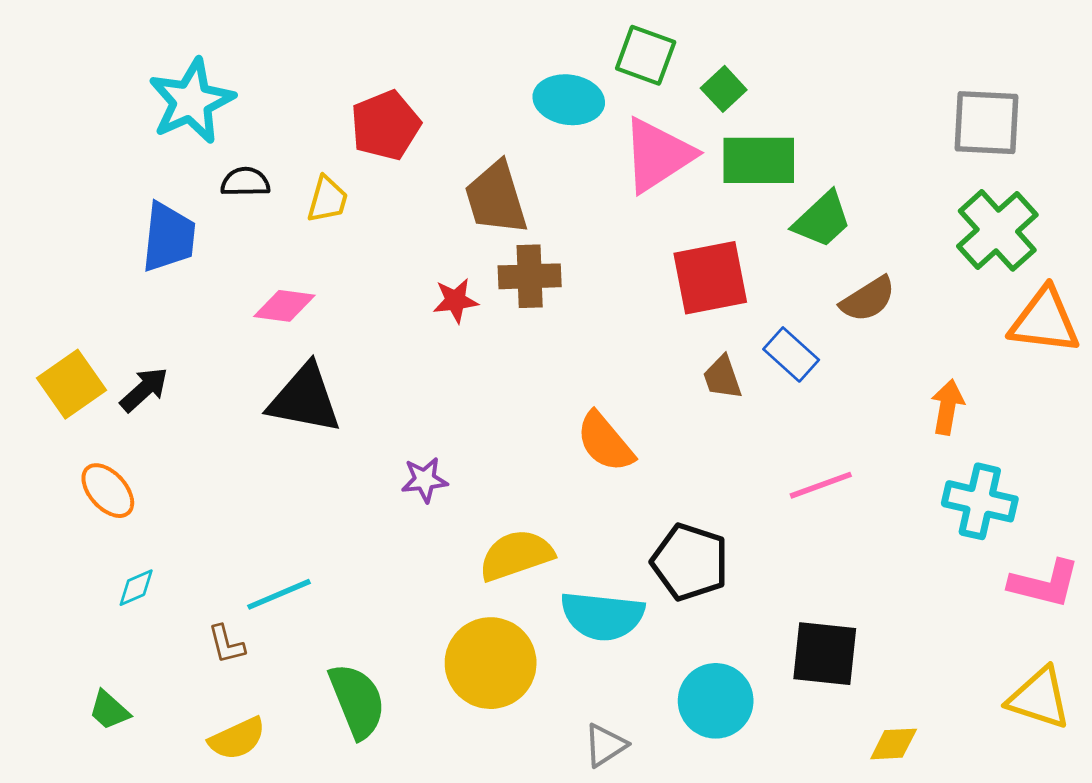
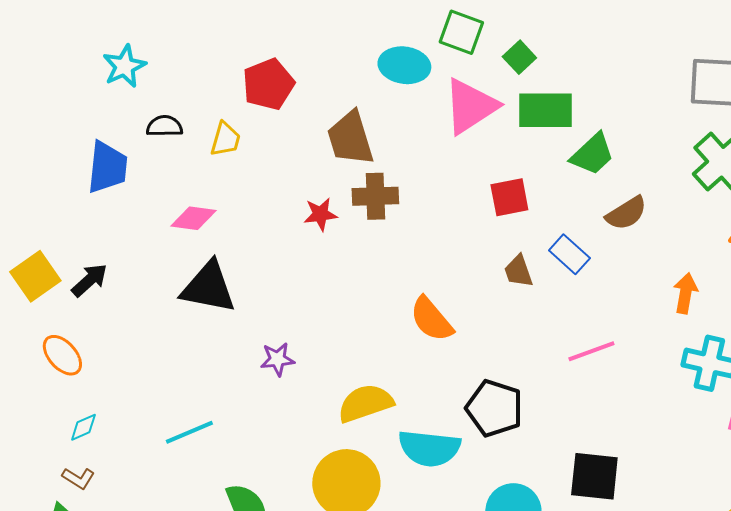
cyan star: (191, 101) -> (124, 66), size x0.7
red square: (710, 278) -> (509, 197), size x0.7
purple star: (425, 480) -> (277, 359), moved
brown L-shape: (226, 644) -> (78, 478), moved, turned -44

